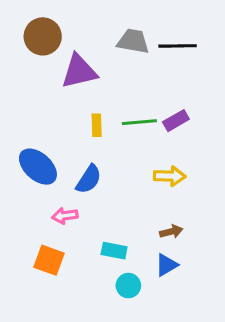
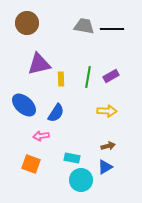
purple triangle: (79, 71) -> (39, 64), moved
green line: (139, 122) -> (88, 77), turned -75
cyan circle: (128, 286) -> (81, 180), size x1.5

